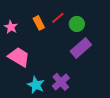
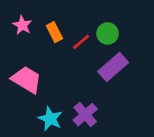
red line: (58, 18) -> (81, 42), moved
pink star: (11, 27) -> (22, 25), moved

